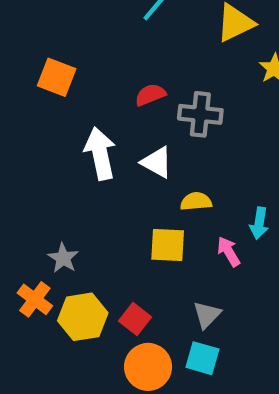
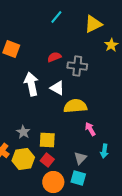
yellow semicircle: (196, 201) -> (75, 106), size x1.6
cyan arrow: (259, 223) -> (104, 151), moved
yellow square: (168, 245) -> (47, 140), moved
gray star: (63, 258) -> (23, 132), moved

